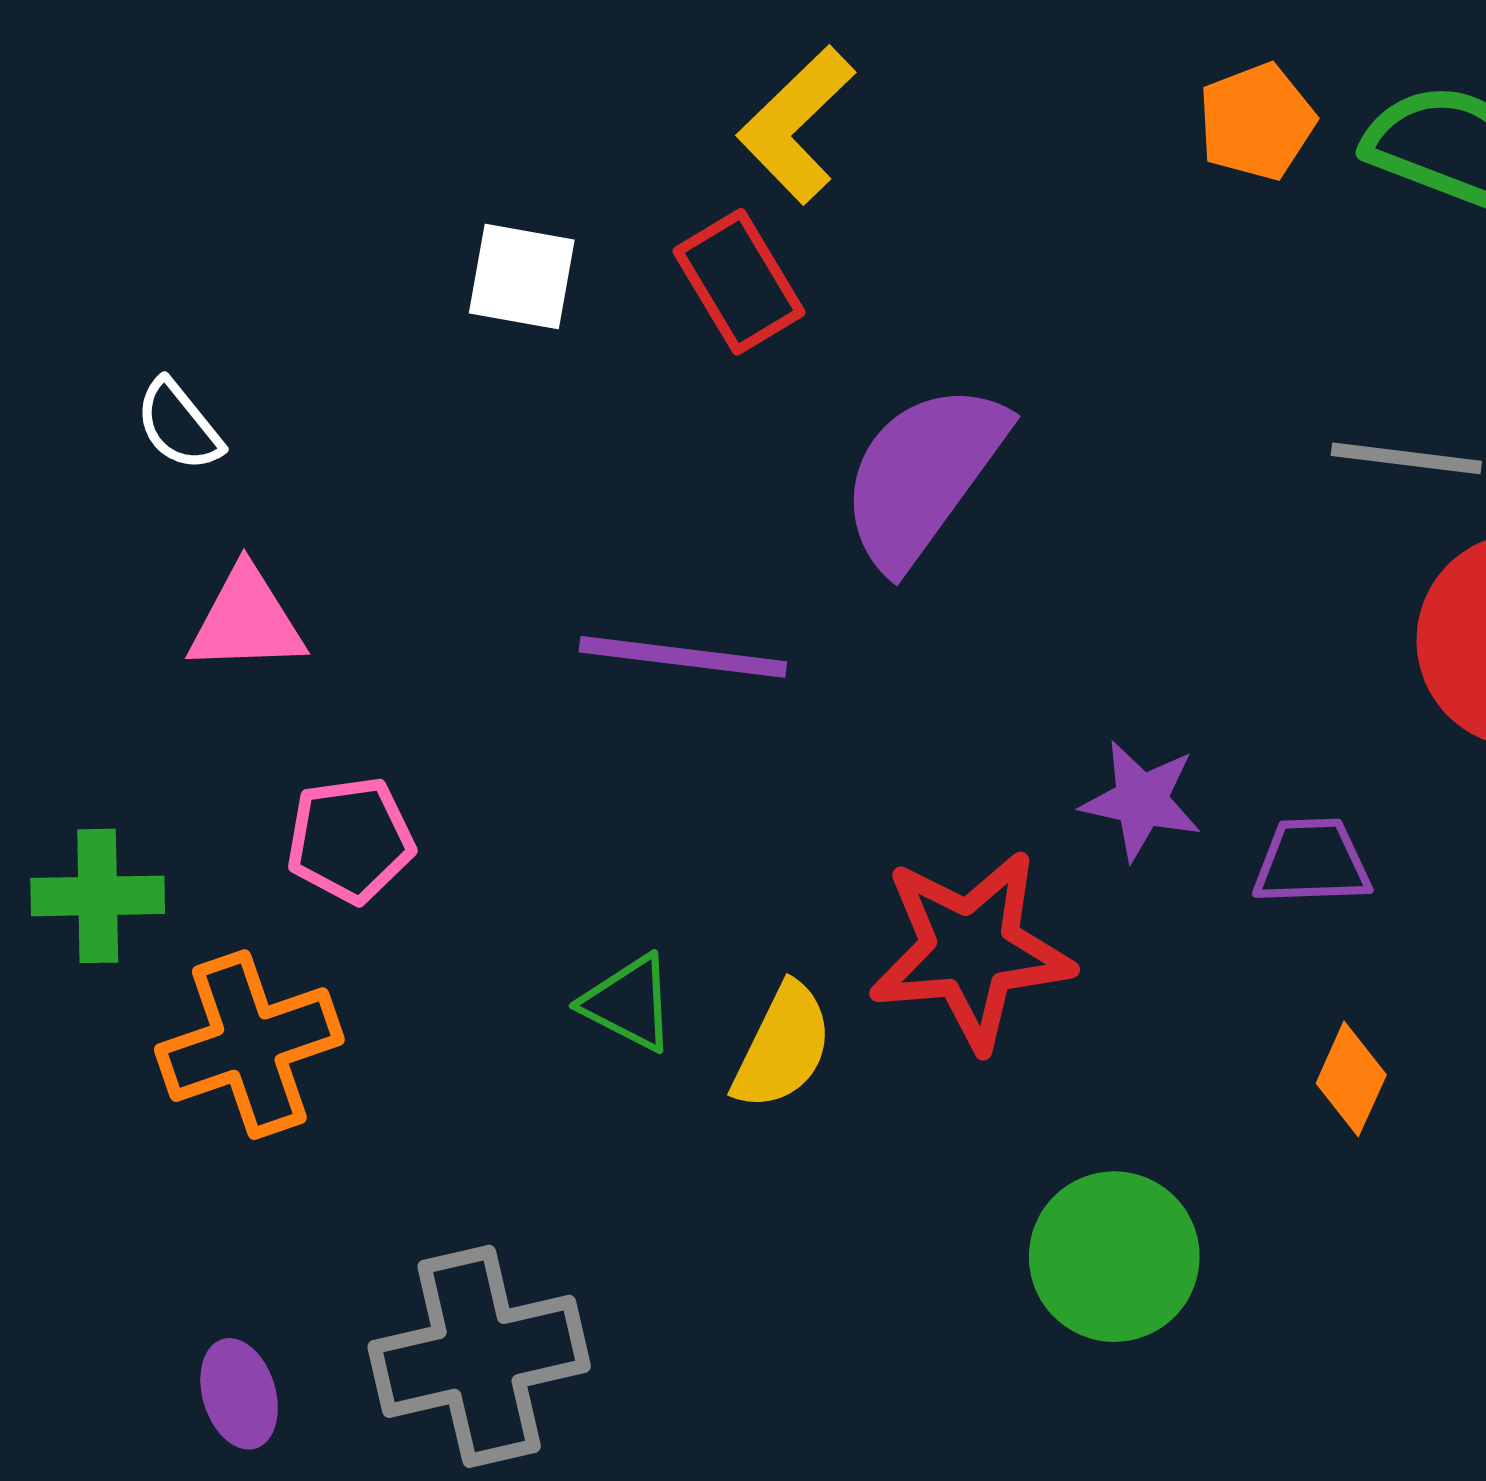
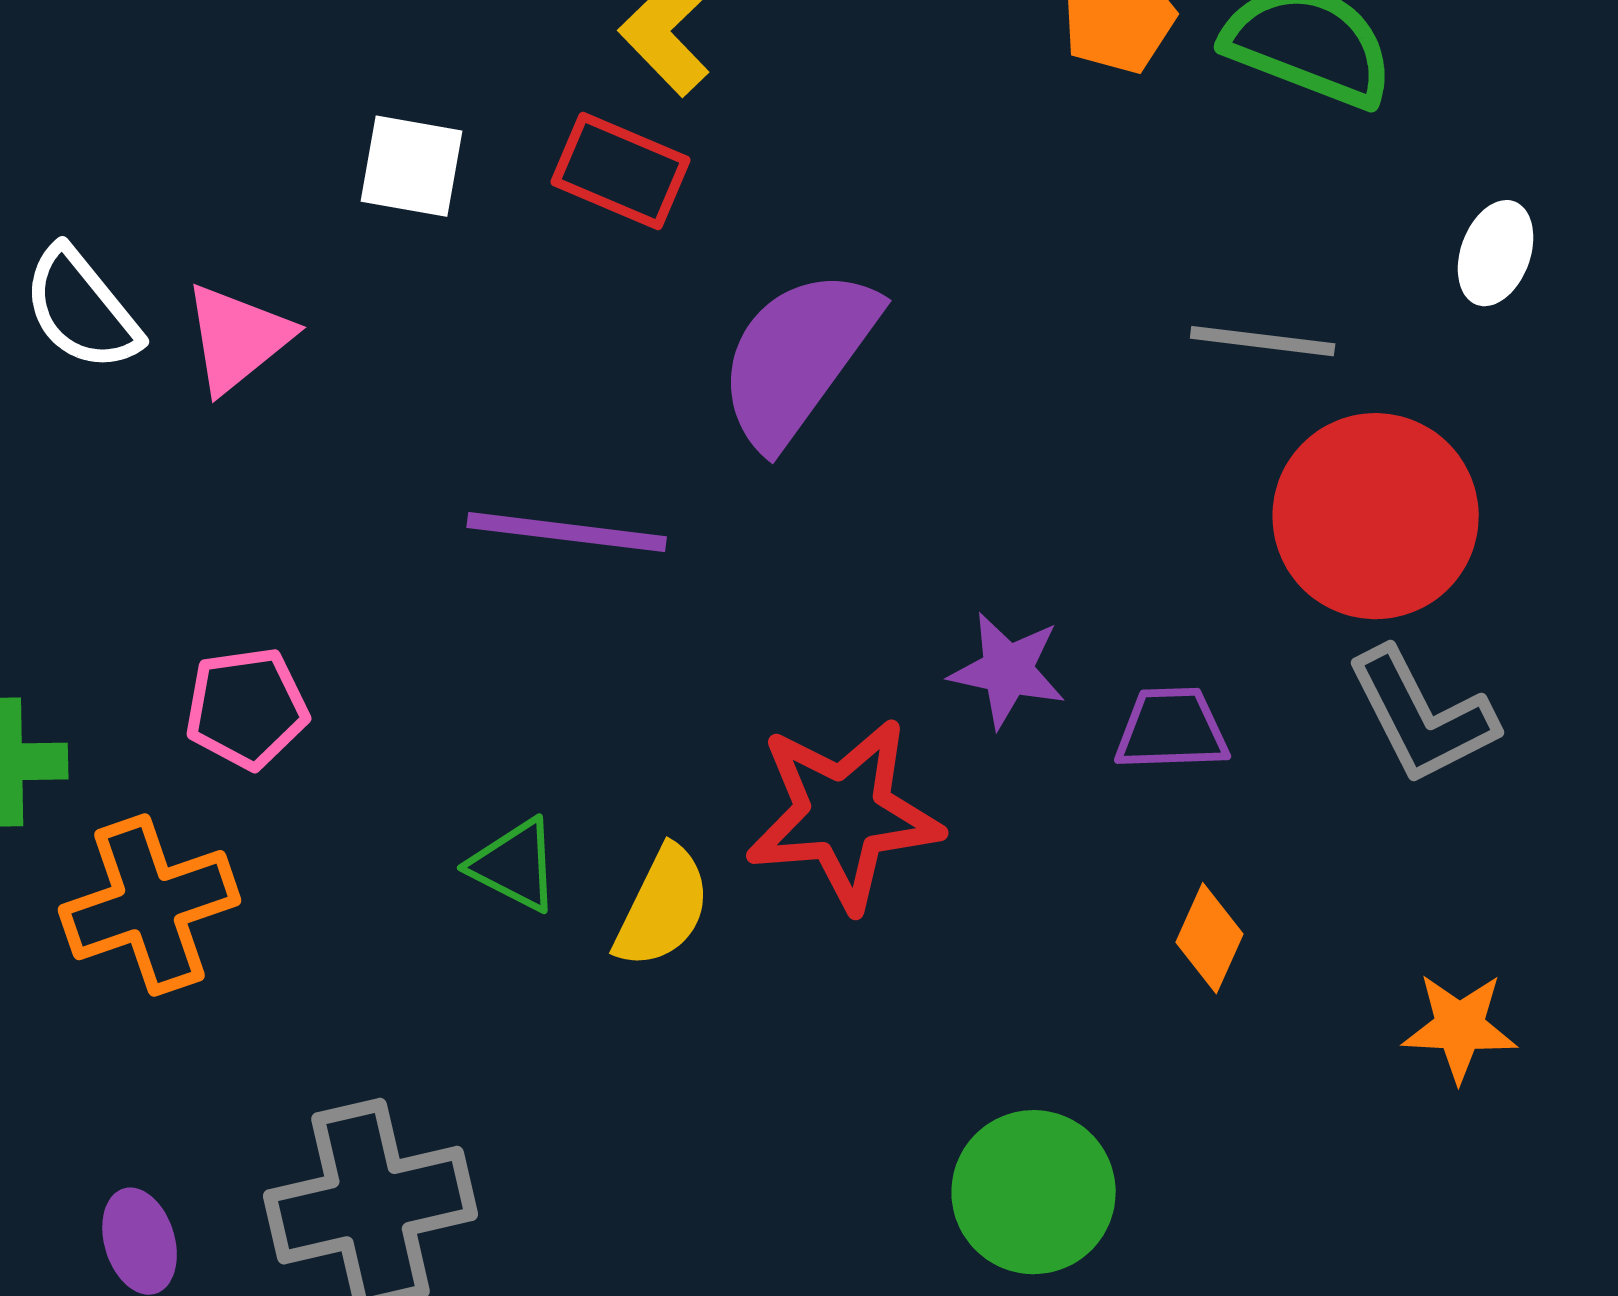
red rectangle: (739, 282) -> (621, 171), turned -36
white semicircle: (179, 425) -> (82, 309), size x1.4
pink triangle: (246, 621) -> (238, 338), moved, turned -37
green circle: (1114, 1257) -> (1034, 1192), moved

